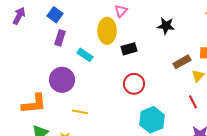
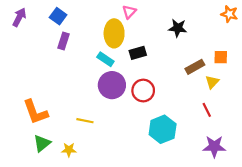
cyan rectangle: (85, 55) -> (105, 59), moved
purple circle: (62, 80) -> (112, 85), moved
orange L-shape: (34, 104) -> (35, 112), turned 76

